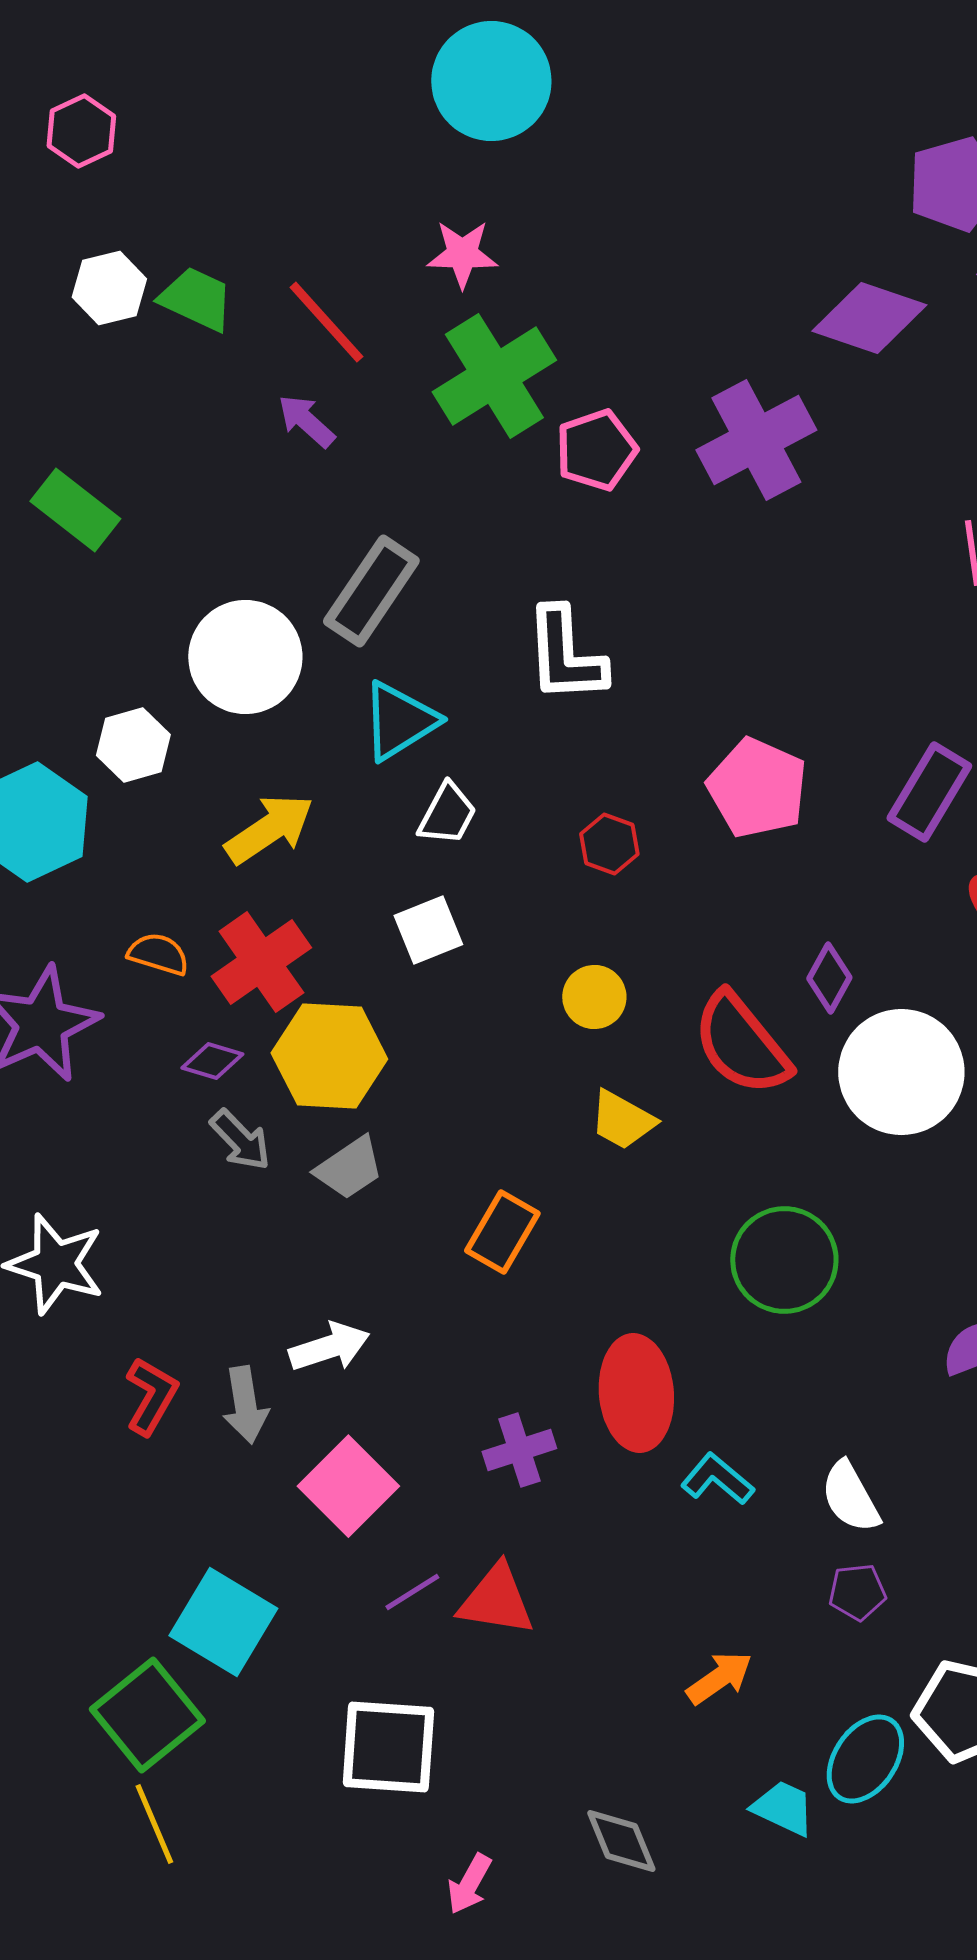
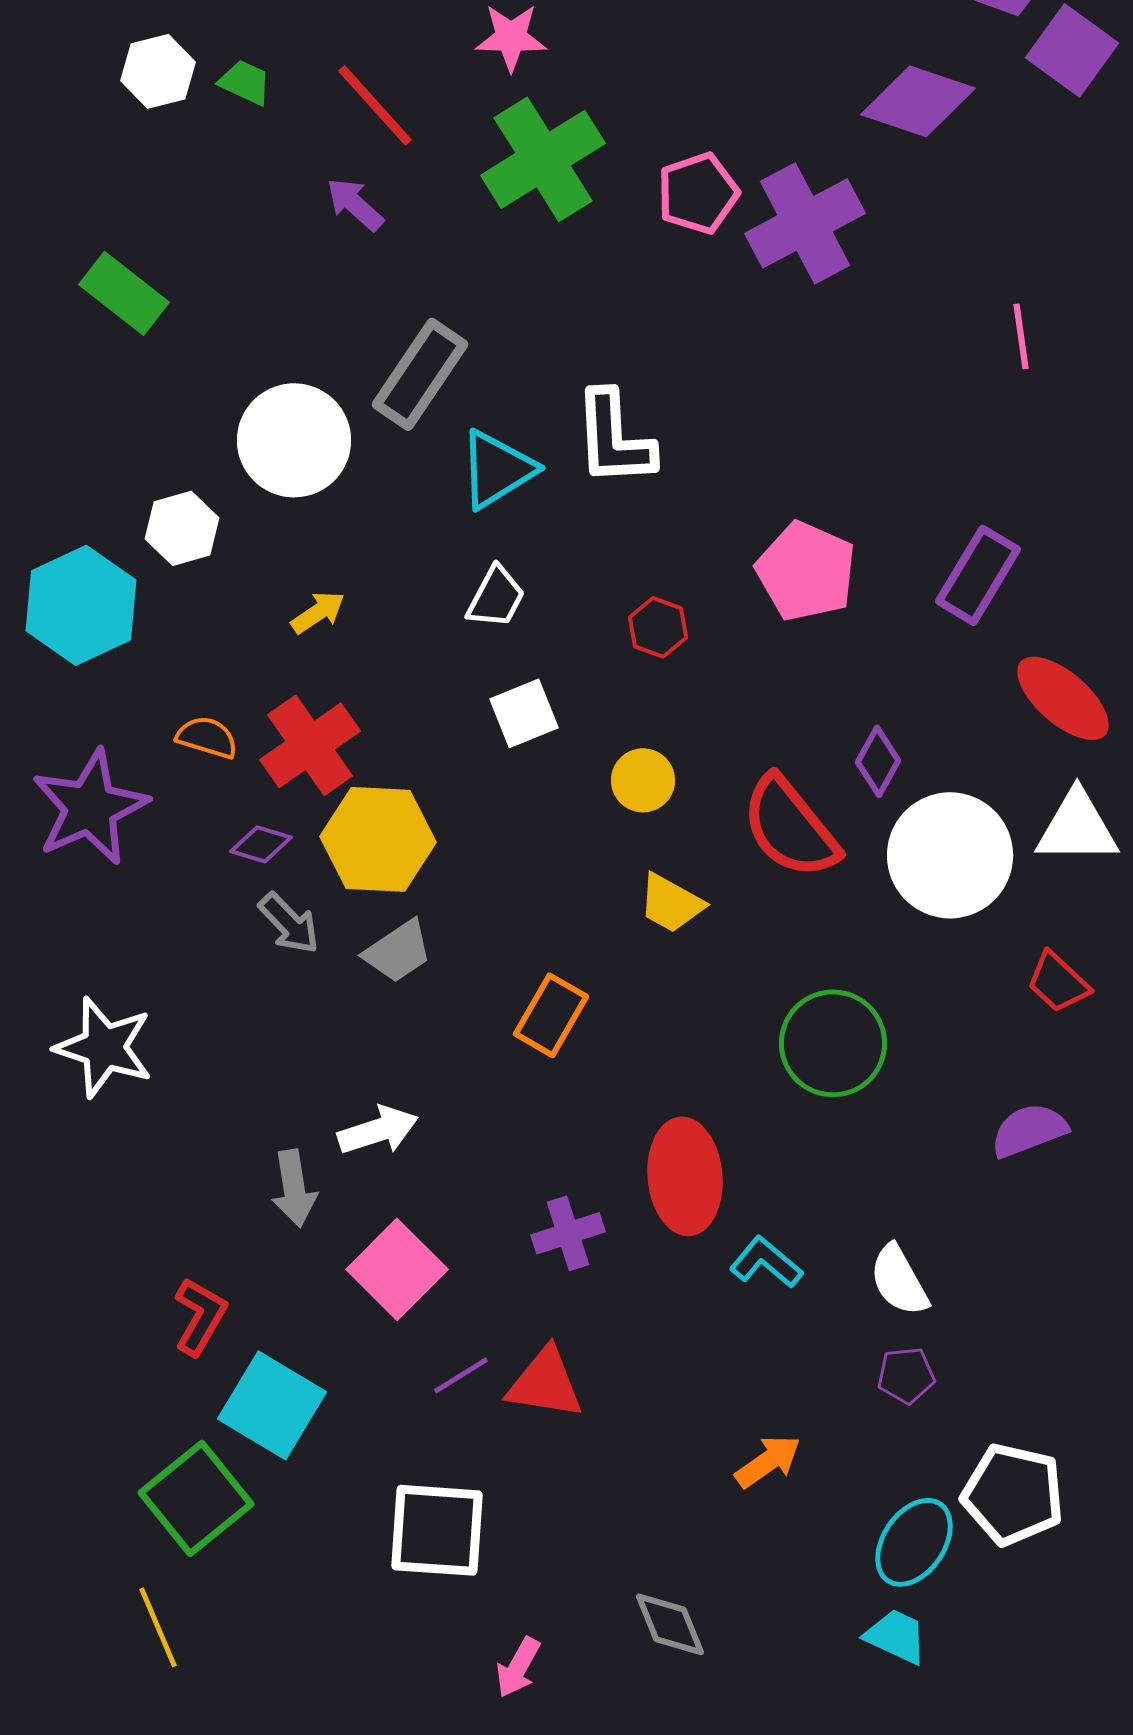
green trapezoid: (196, 299) -> (245, 82), size x0.7
pink pentagon: (596, 450) -> (698, 193), moved
cyan triangle: (399, 721) -> (497, 469), moved
yellow arrow: (269, 829) -> (318, 612), size x0.6
white square: (428, 930) -> (524, 713), moved
red L-shape: (151, 1396) -> (200, 1316), moved
cyan trapezoid: (783, 1808) -> (896, 1636), moved
yellow line: (154, 1824) -> (158, 1627), moved

